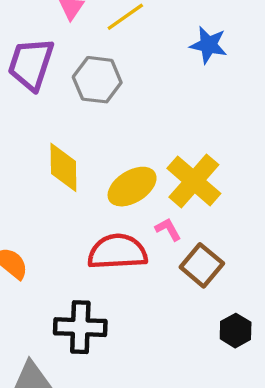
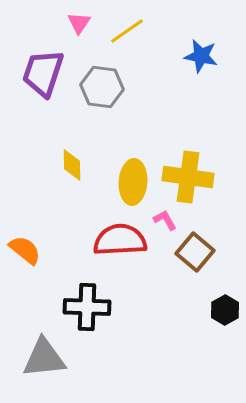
yellow diamond: (63, 167) -> (72, 165), size x0.7
yellow cross: (194, 181) -> (188, 177), turned -33
yellow ellipse: (132, 187) -> (133, 182), turned -54

